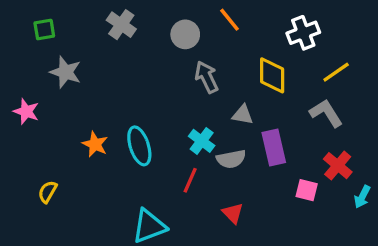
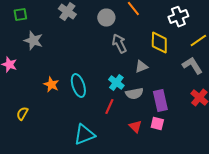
gray triangle: (243, 115) -> (141, 67), turned -32
purple rectangle: (274, 148) -> (160, 101), moved
pink square: (307, 190) -> (157, 124), moved

